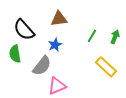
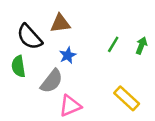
brown triangle: (59, 19) -> (60, 23), moved
yellow rectangle: (106, 67) -> (127, 98), moved

